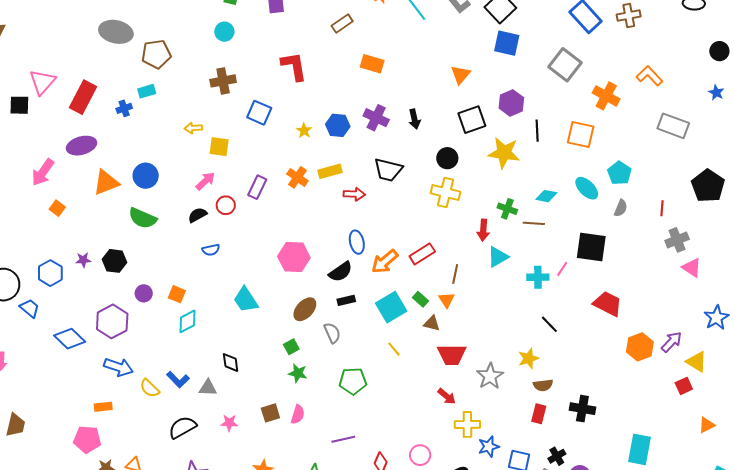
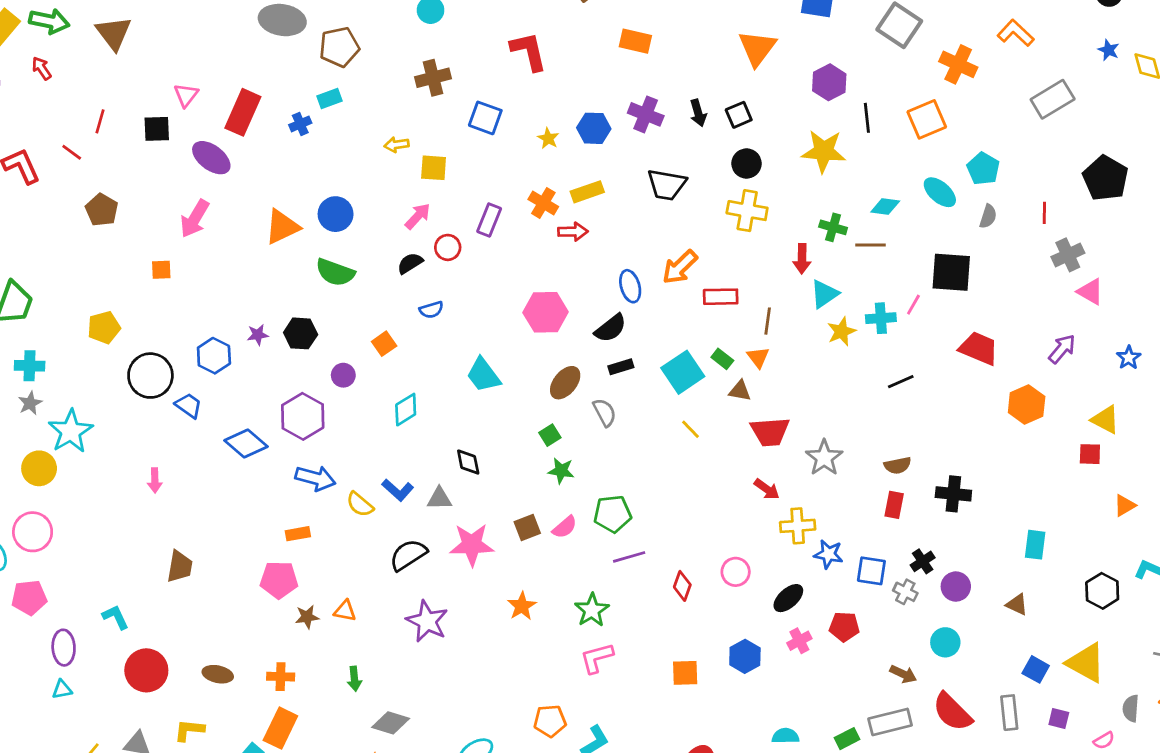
orange triangle: (460, 75) -> (757, 48), size x1.4
pink triangle: (42, 82) -> (186, 95), size x0.7
black square: (472, 120) -> (739, 115), moved, size x0.7
gray rectangle: (673, 126) -> (1053, 99), turned -48
orange square: (581, 135) -> (927, 119), turned -32
purple ellipse: (81, 146) -> (211, 158), moved, turned 56
red arrow: (354, 194) -> (573, 232), moved
orange square: (57, 208) -> (161, 270), moved, turned -35
red rectangle: (422, 254) -> (721, 297), turned 35
orange arrow: (385, 262) -> (680, 267), moved
orange square: (177, 294) -> (384, 344), moved, turned 36
blue star: (716, 318) -> (1129, 358), size x0.7
black line: (549, 324) -> (901, 382), turned -66
purple arrow: (672, 342) -> (1062, 349), moved
yellow star: (529, 358) -> (841, 331), moved
green pentagon: (353, 381) -> (613, 514), moved
red square: (684, 386) -> (1090, 454), turned 30
pink semicircle: (298, 414) -> (565, 527), turned 36
pink star: (229, 423) -> (472, 545), size x1.8
blue star: (489, 447) -> (829, 554), turned 30
cyan rectangle: (640, 449) -> (1035, 545), size x0.7

